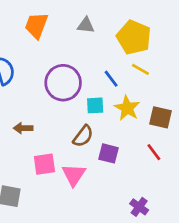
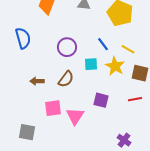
yellow line: (140, 69) -> (128, 49), moved
purple circle: (63, 83) -> (67, 47), size x0.7
brown semicircle: (83, 136) -> (66, 79), moved
red line: (154, 152) -> (135, 99), turned -64

